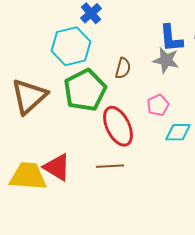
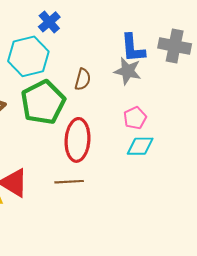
pink pentagon: (158, 105) -> (135, 118), moved
red ellipse: (118, 126) -> (77, 140), turned 30

